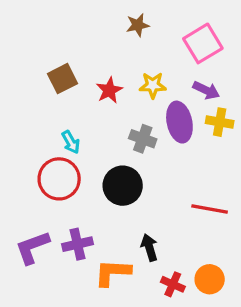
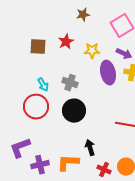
brown square: (62, 79) -> (38, 47), turned 30
red star: (109, 90) -> (66, 42), moved
gray cross: (143, 139) -> (70, 83), moved
purple cross: (77, 244) -> (40, 165), moved

